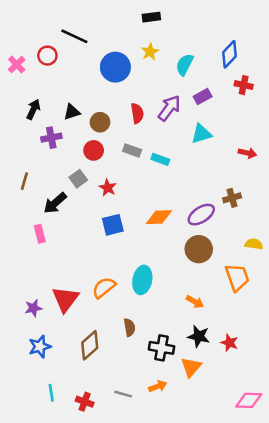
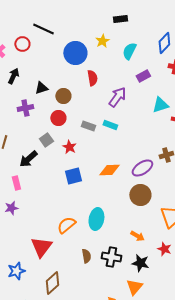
black rectangle: (151, 17) -> (120, 19), moved
purple arrow: (169, 108) -> (117, 97), moved
black arrow: (33, 109) -> (13, 76), moved
red semicircle: (137, 113) -> (92, 78), moved
cyan triangle: (201, 134) -> (160, 105), moved
gray rectangle: (132, 150) -> (88, 126), moved
red triangle: (65, 299) -> (41, 247), moved
purple star: (33, 308) -> (11, 208), moved
red star: (229, 343) -> (164, 249), moved
brown diamond: (90, 345) -> (52, 283), moved
black cross: (162, 348) -> (111, 257), moved

